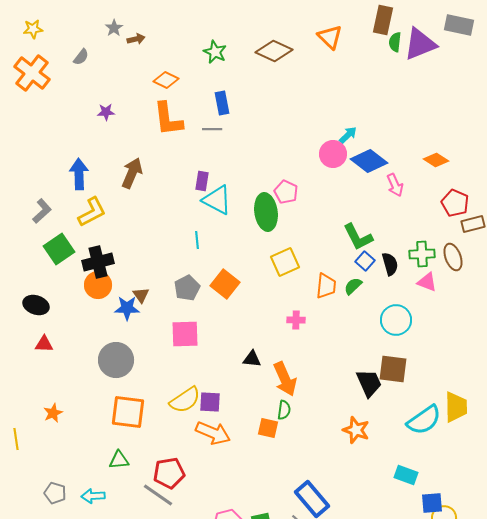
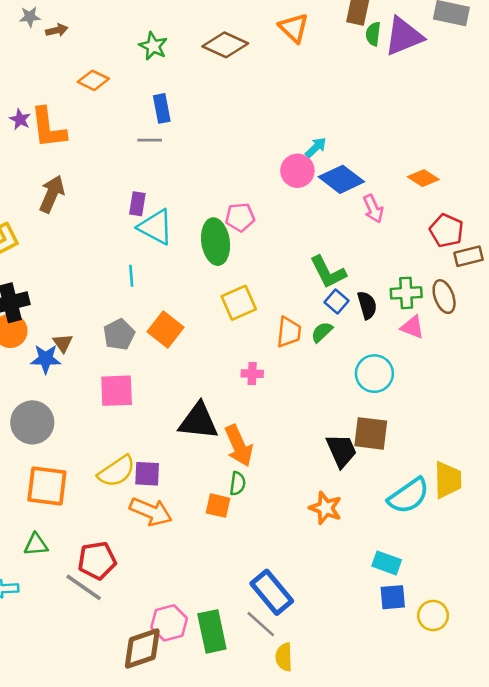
gray star: (114, 28) -> (30, 17), turned 30
purple star: (106, 112) -> (20, 119), turned 30
orange L-shape: (168, 119) -> (48, 128), moved
pink pentagon: (286, 192) -> (240, 217), turned -30
black triangle: (252, 359) -> (198, 421), size x1.8
blue square: (432, 503) -> (393, 597), moved

